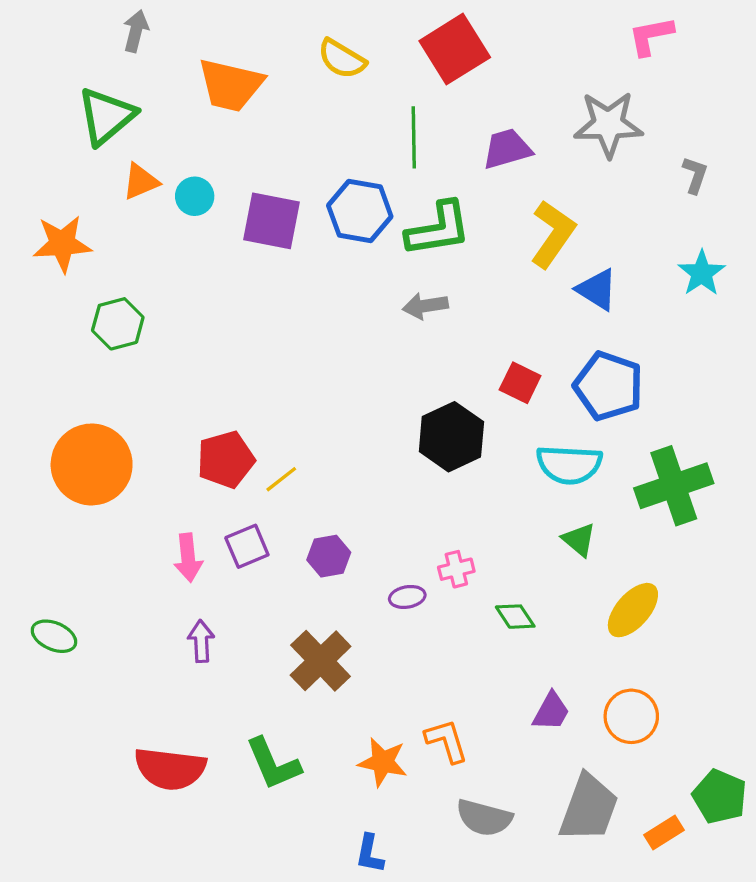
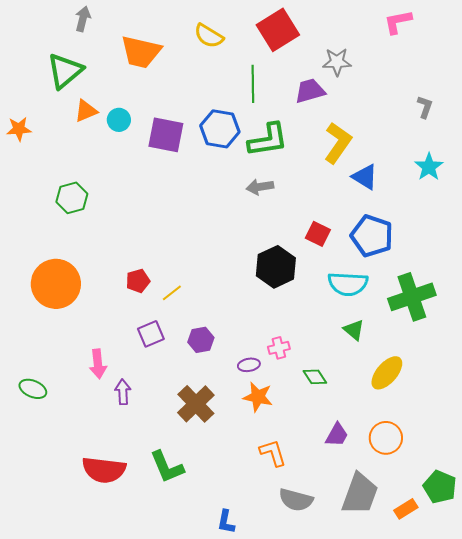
gray star: (608, 124) -> (337, 62), moved, size x0.7
orange star: (62, 244) -> (19, 129), moved, size x0.7
red pentagon: (226, 460) -> (138, 281), size x0.7
pink arrow: (188, 558) -> (98, 364), moved
orange star: (383, 762) -> (258, 397), moved

